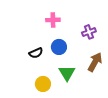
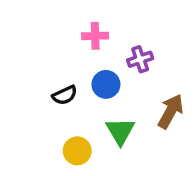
purple cross: (89, 32) -> (140, 59), moved

